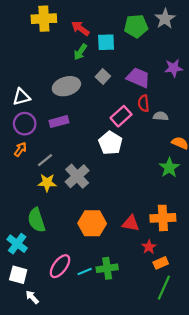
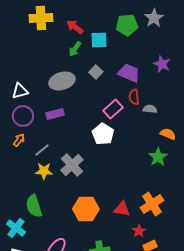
purple star: (174, 68) -> (162, 64), turned 30
orange cross: (163, 218) -> (152, 204), turned -30

